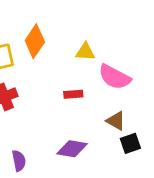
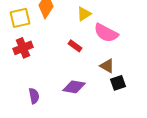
yellow triangle: (85, 52) -> (84, 14), turned -35
red rectangle: (73, 94) -> (75, 46), turned 40

